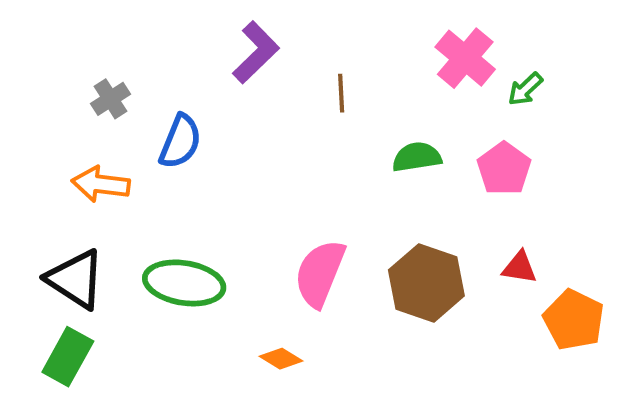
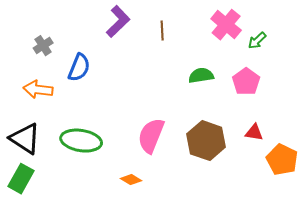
brown line: (341, 93) -> (162, 31), moved

